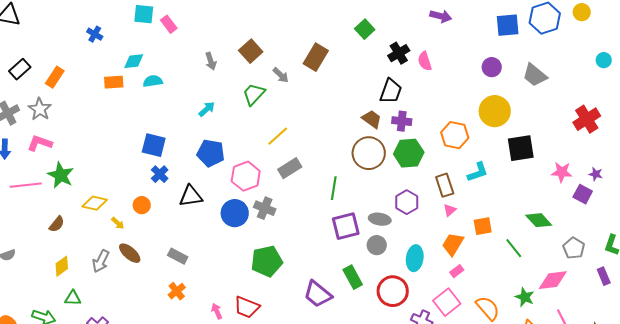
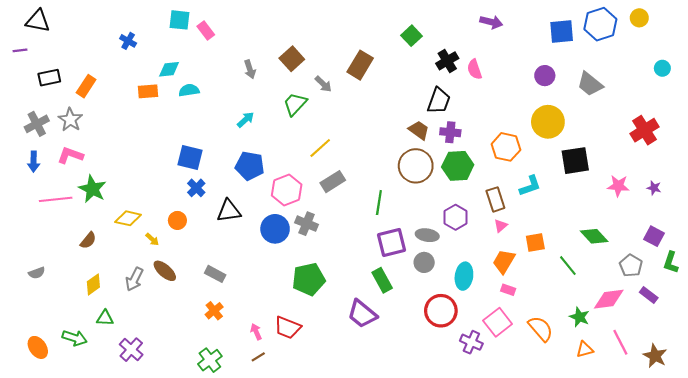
black rectangle: (20, 69) -> (49, 78), turned 30
purple square: (583, 194) -> (654, 236), moved
pink rectangle: (457, 271) -> (508, 290), turned 56
purple rectangle: (604, 276) -> (649, 295), moved, turned -30
green rectangle: (353, 277) -> (382, 280), moved

